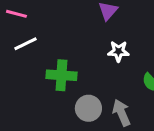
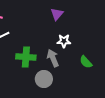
gray arrow: (121, 113) -> (53, 58), moved

